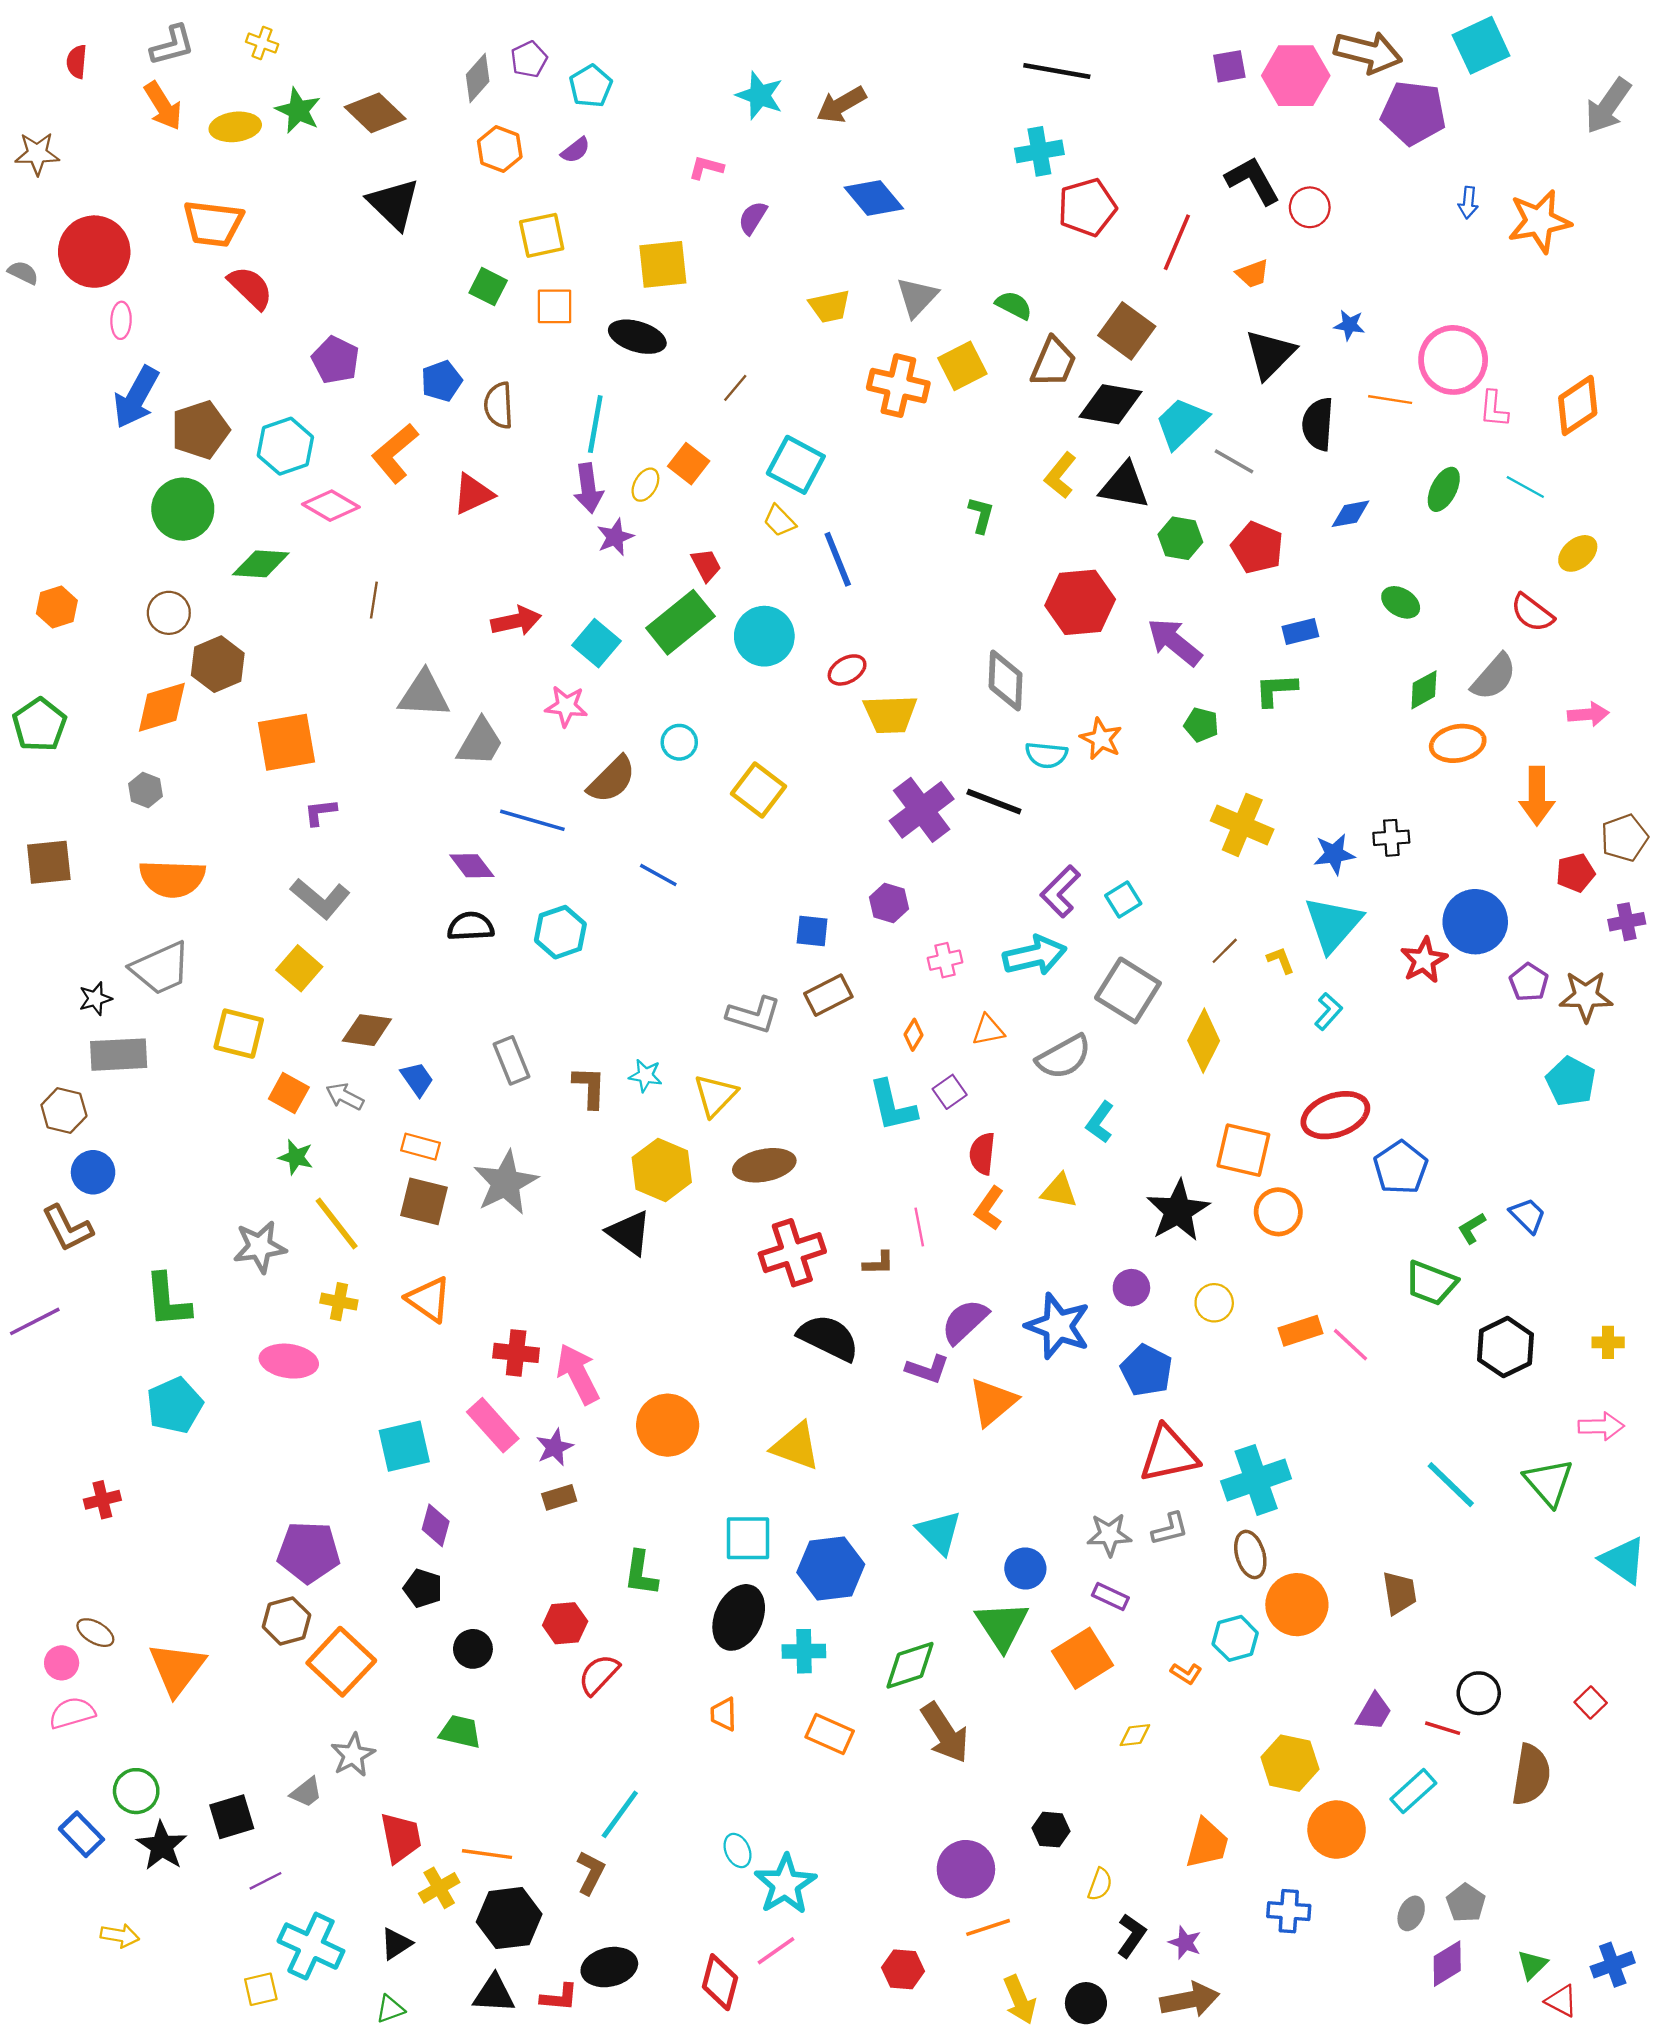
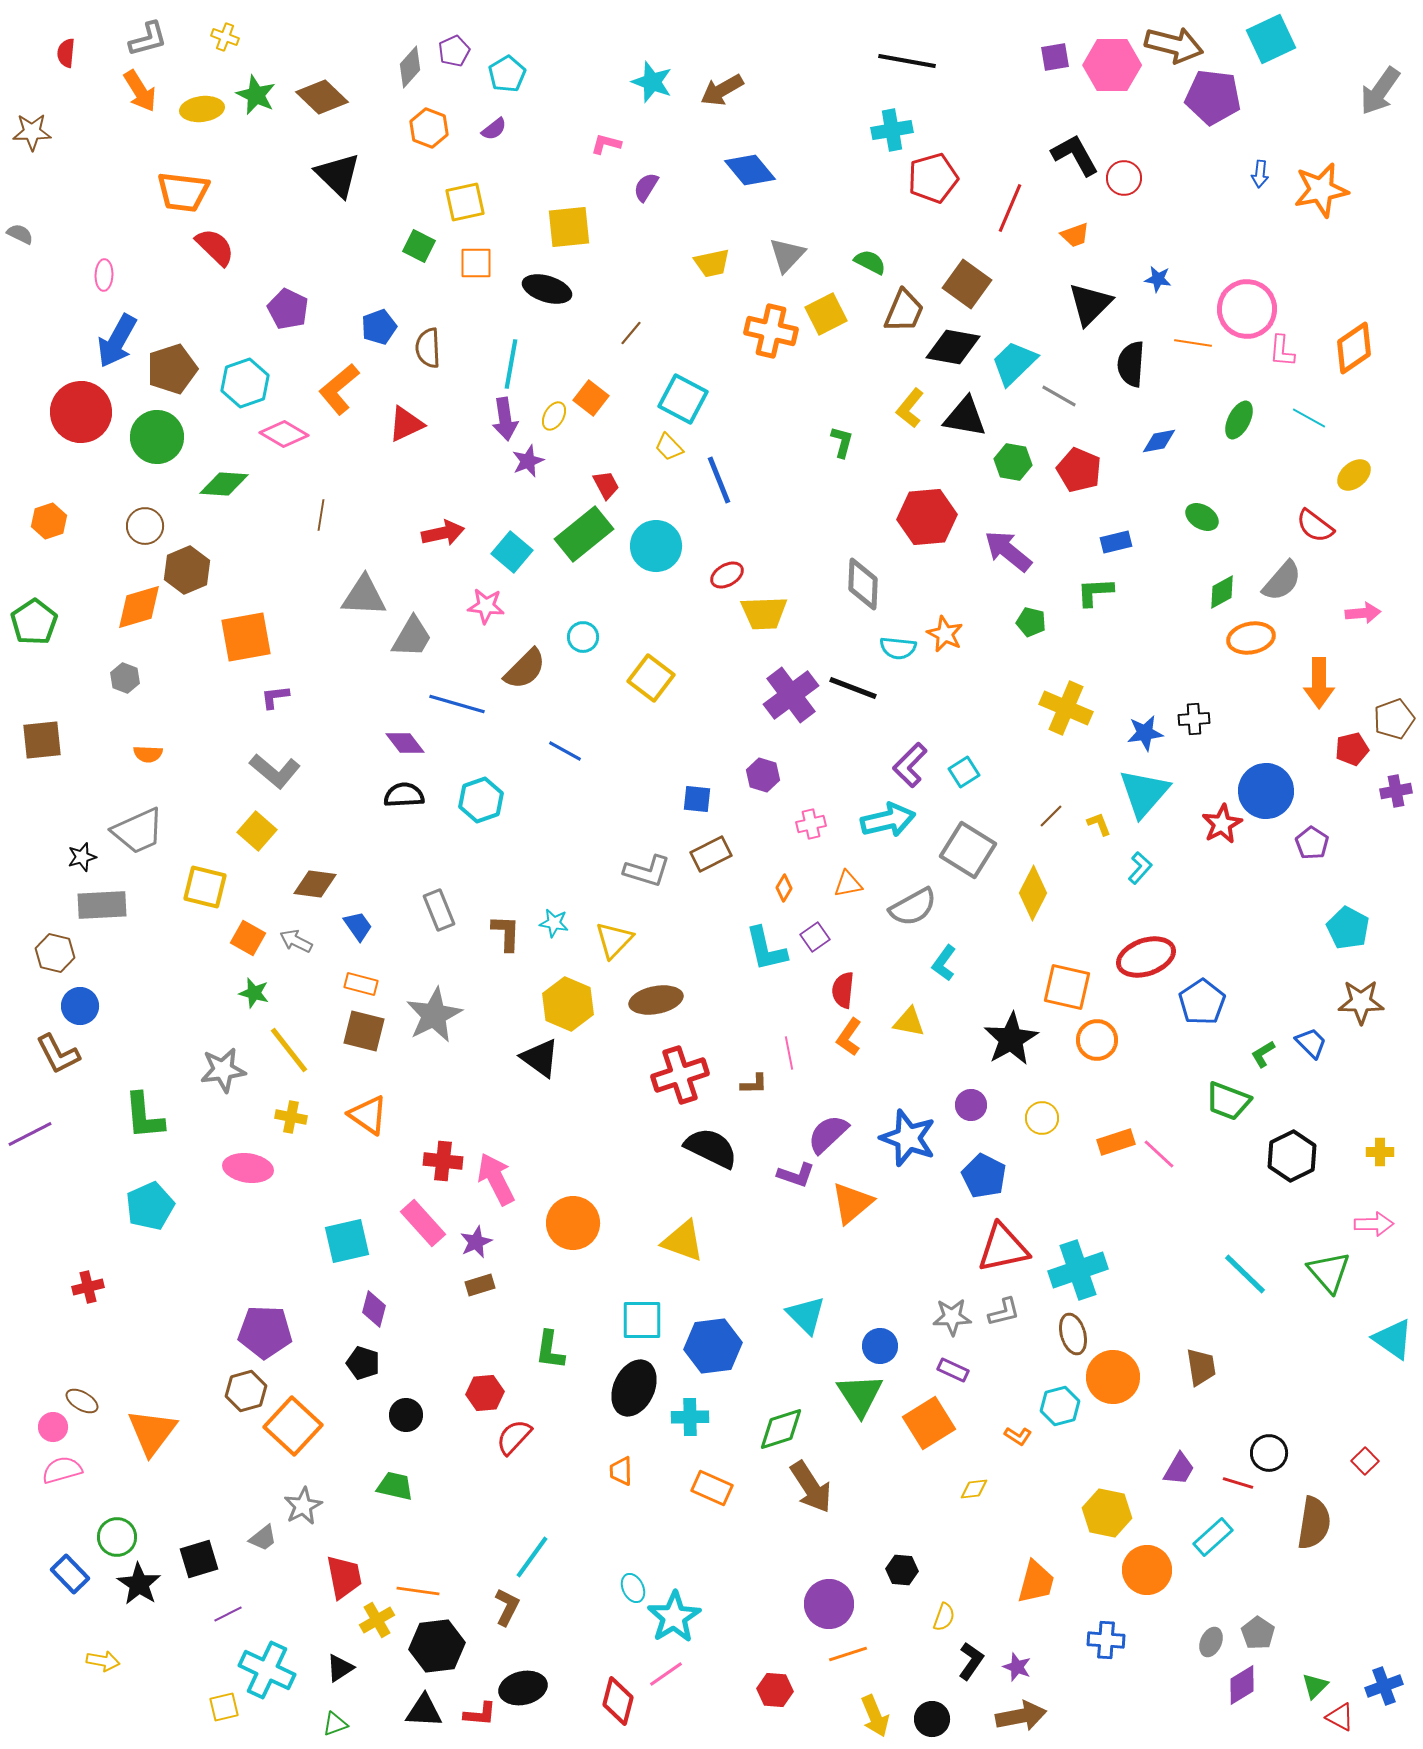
red circle: (94, 252) -> (81, 412), moved
orange semicircle: (172, 879) -> (148, 754), size x0.5
brown star: (1586, 996) -> (1361, 1002), moved

